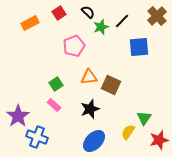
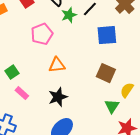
green square: (56, 84) -> (12, 72), moved
brown square: (111, 85) -> (106, 73), moved
yellow semicircle: (128, 132) -> (127, 90), moved

